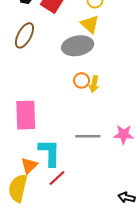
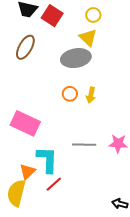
orange circle: (82, 80) -> (70, 94), moved
pink rectangle: (26, 115) -> (25, 123), turned -64

